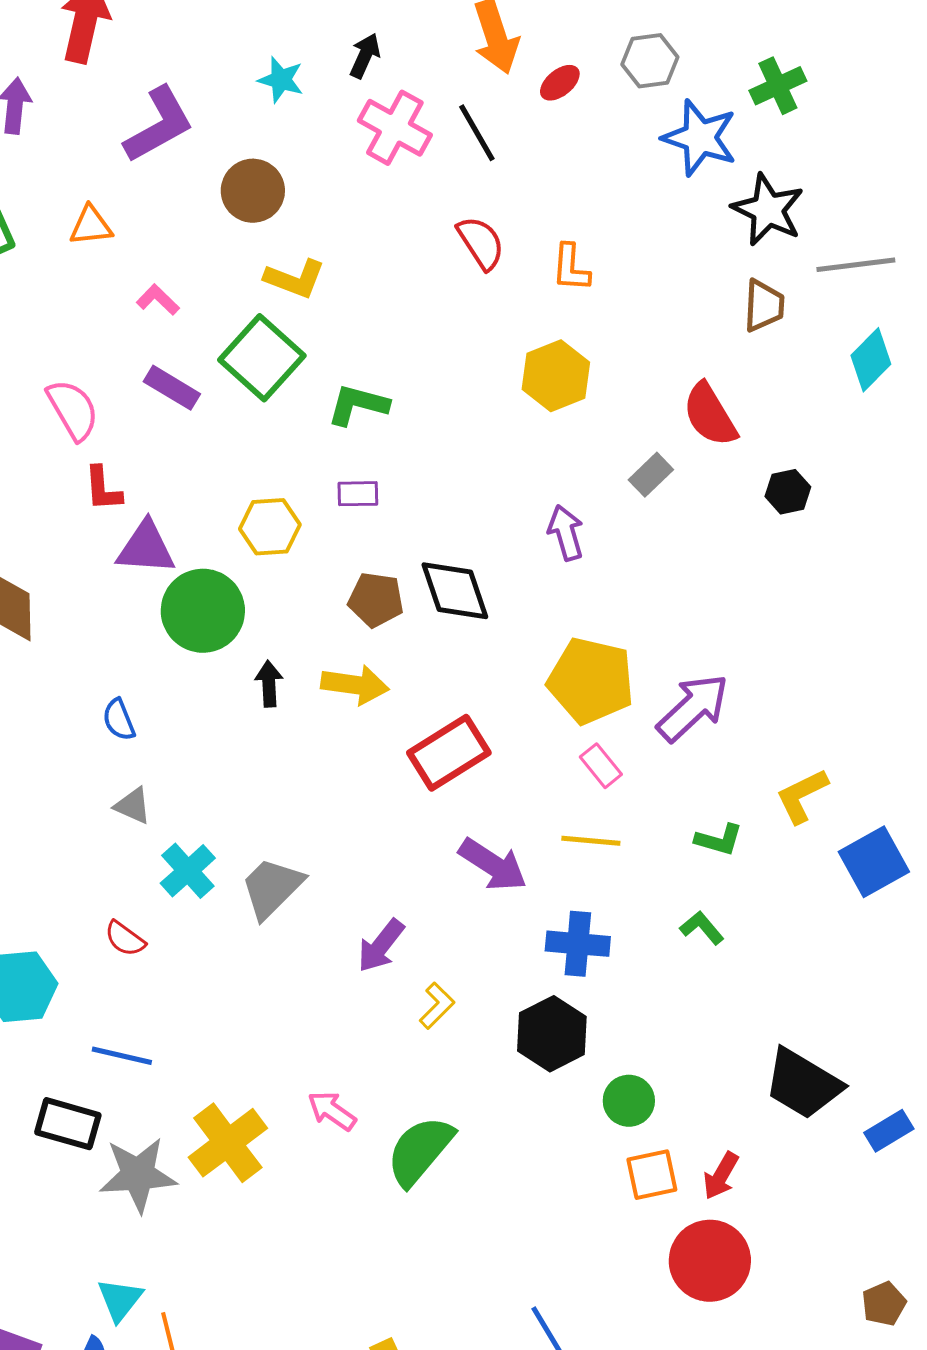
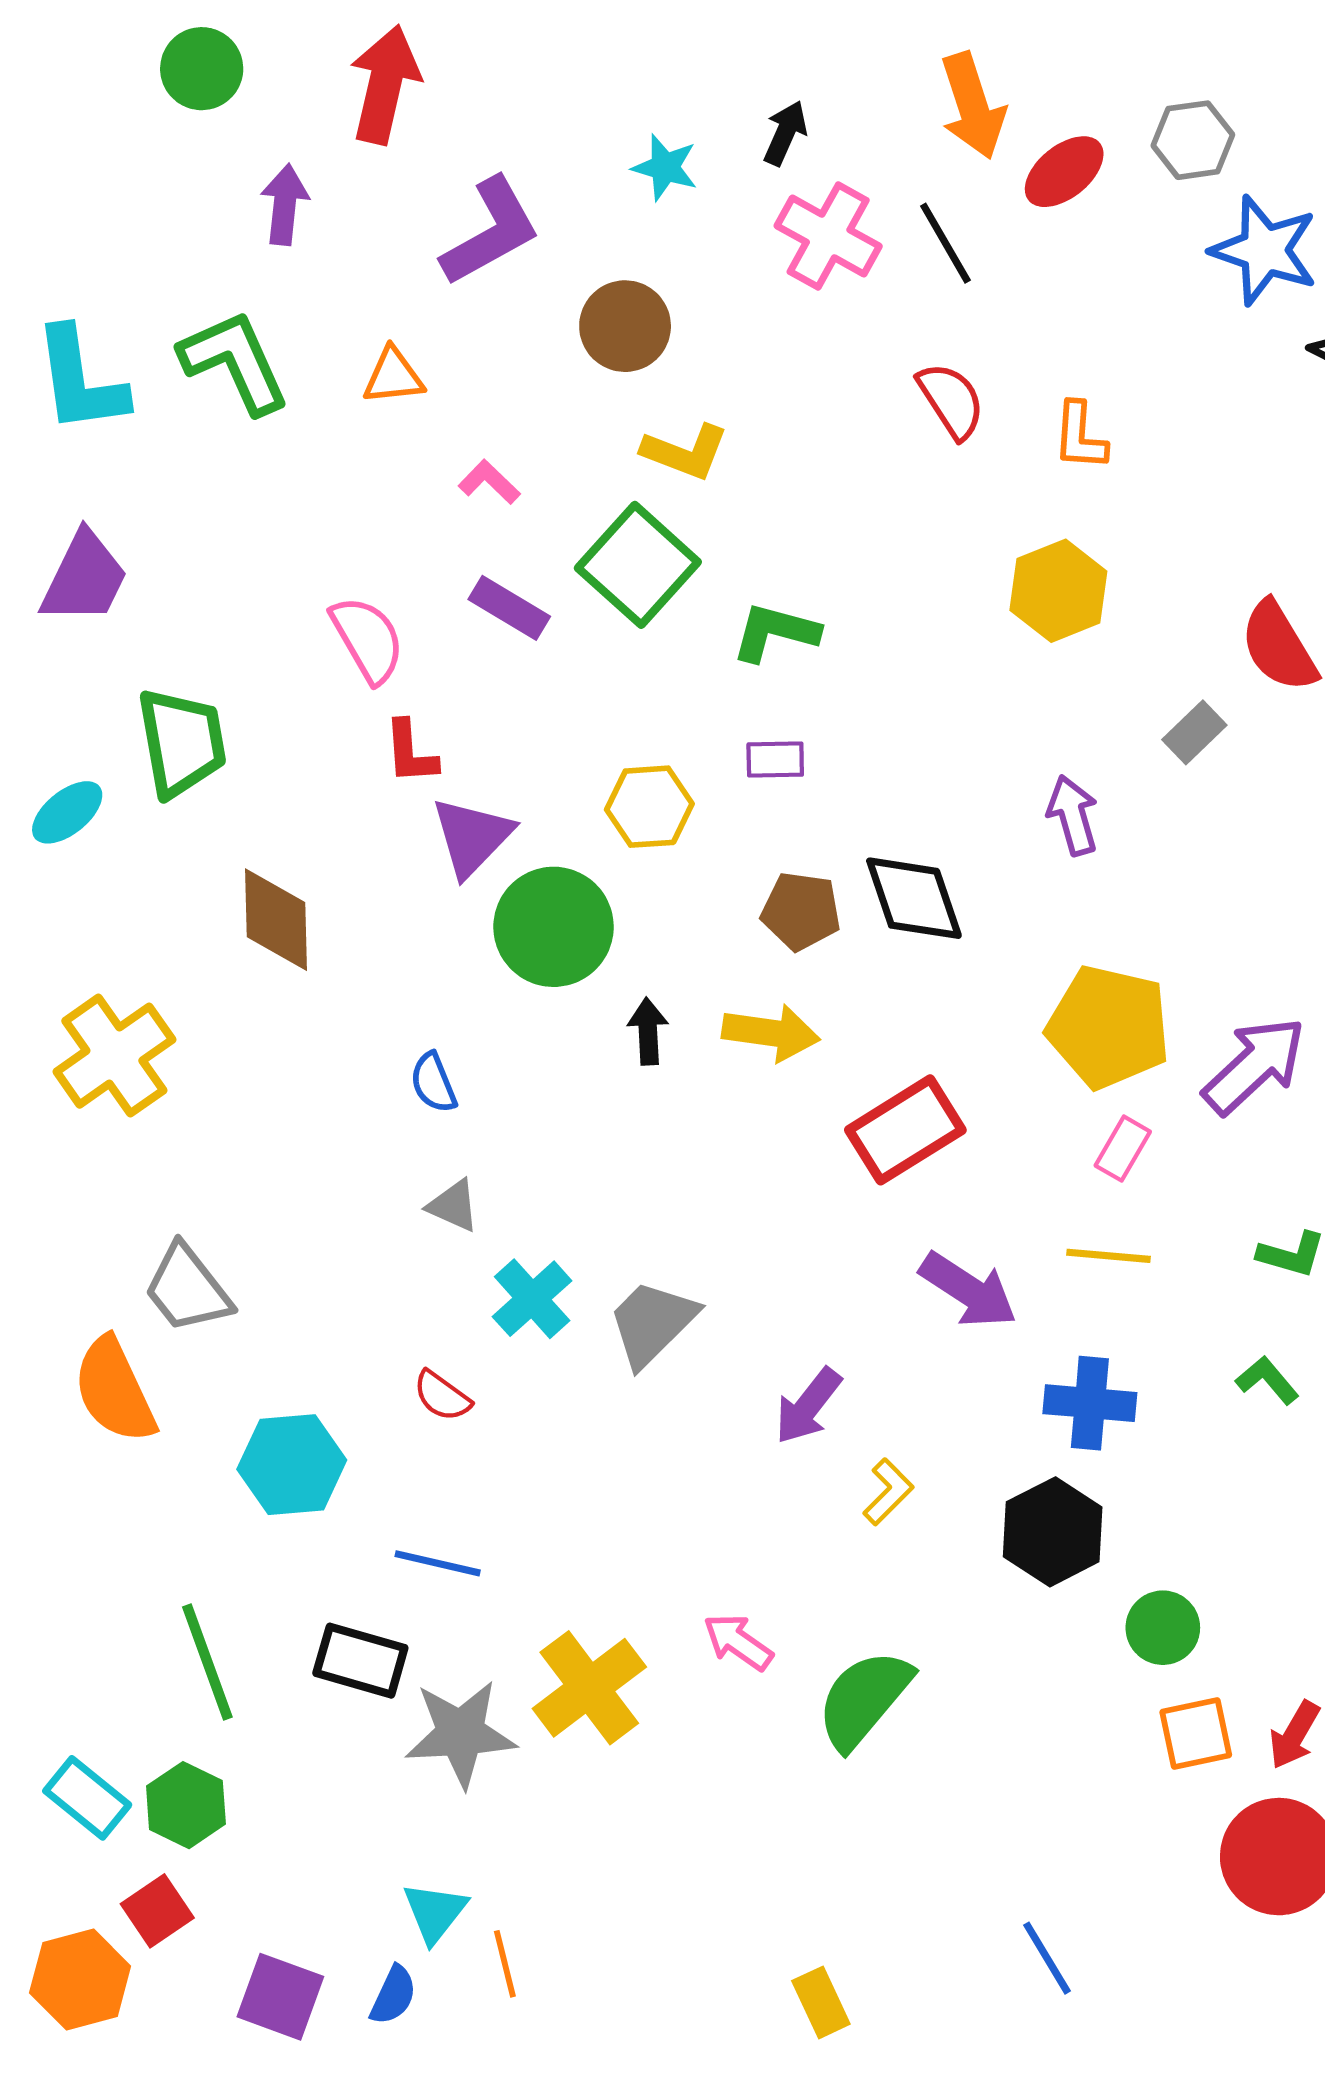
red ellipse: (560, 83) -> (1064, 172), size x1.4
purple triangle: (146, 548) -> (472, 837), turned -50
pink rectangle: (601, 766) -> (1123, 1149), turned 69

